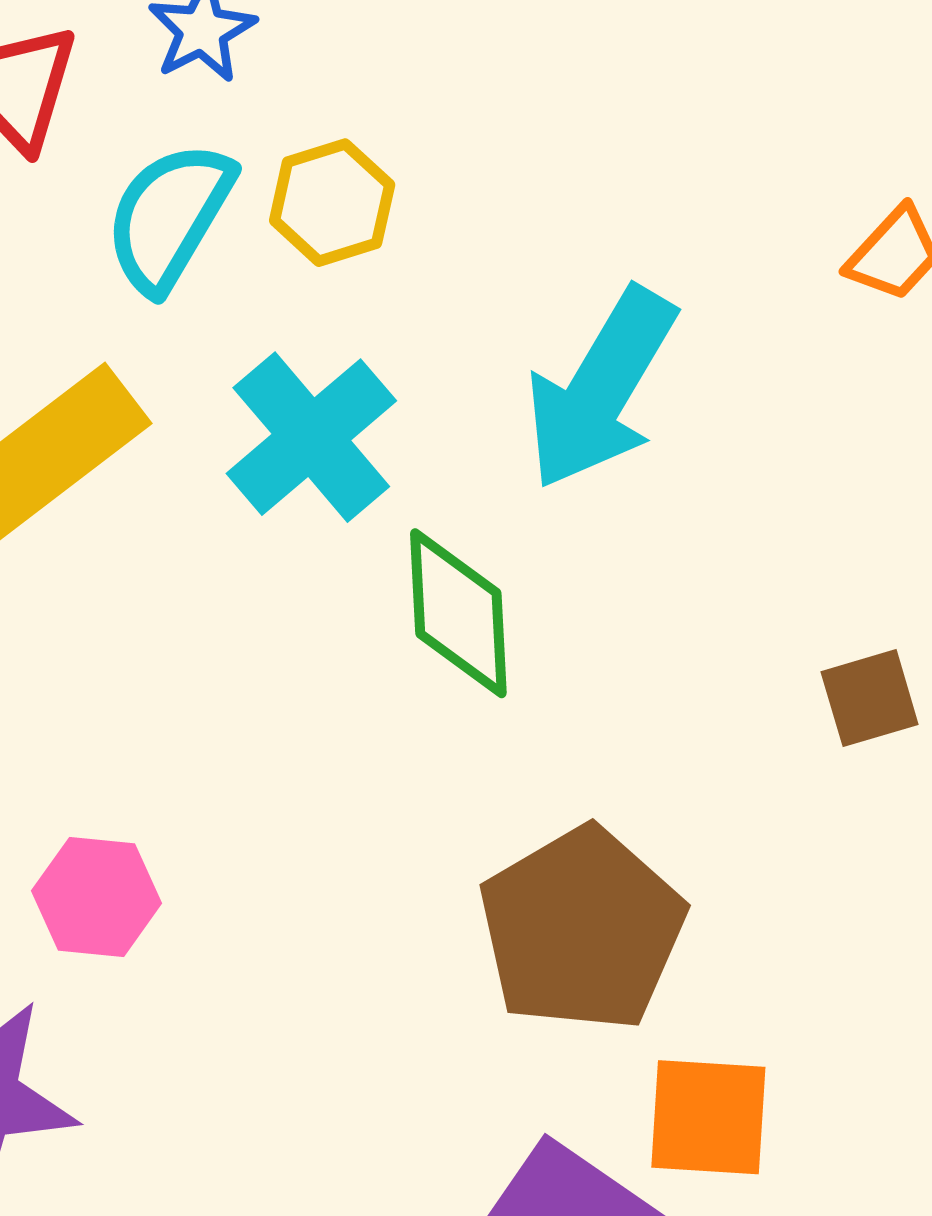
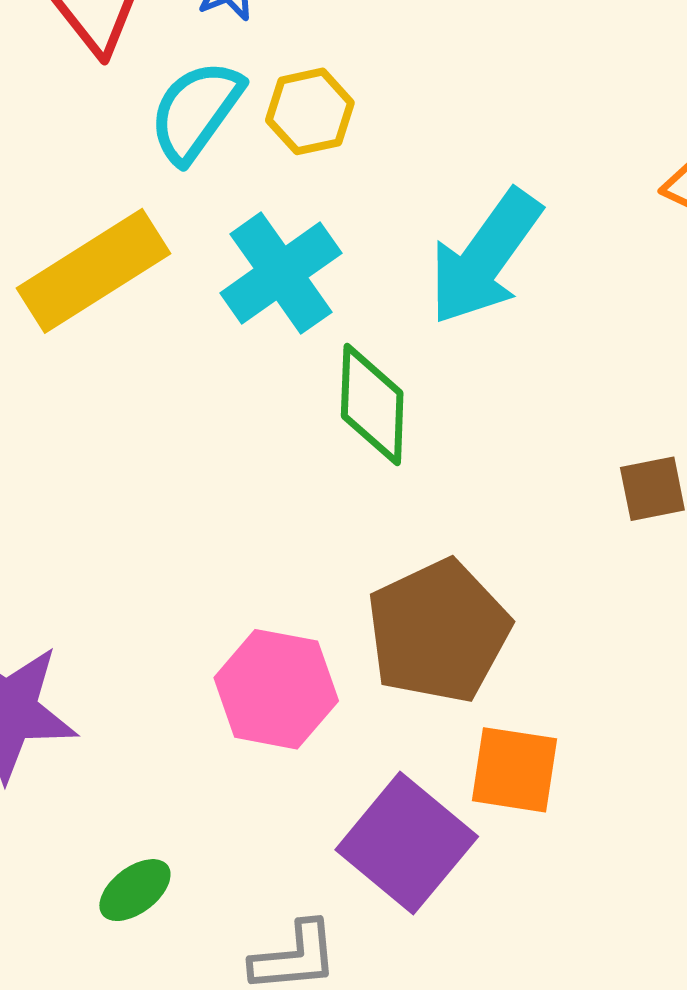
pink hexagon: (97, 897) -> (276, 689), moved, size x1.4

